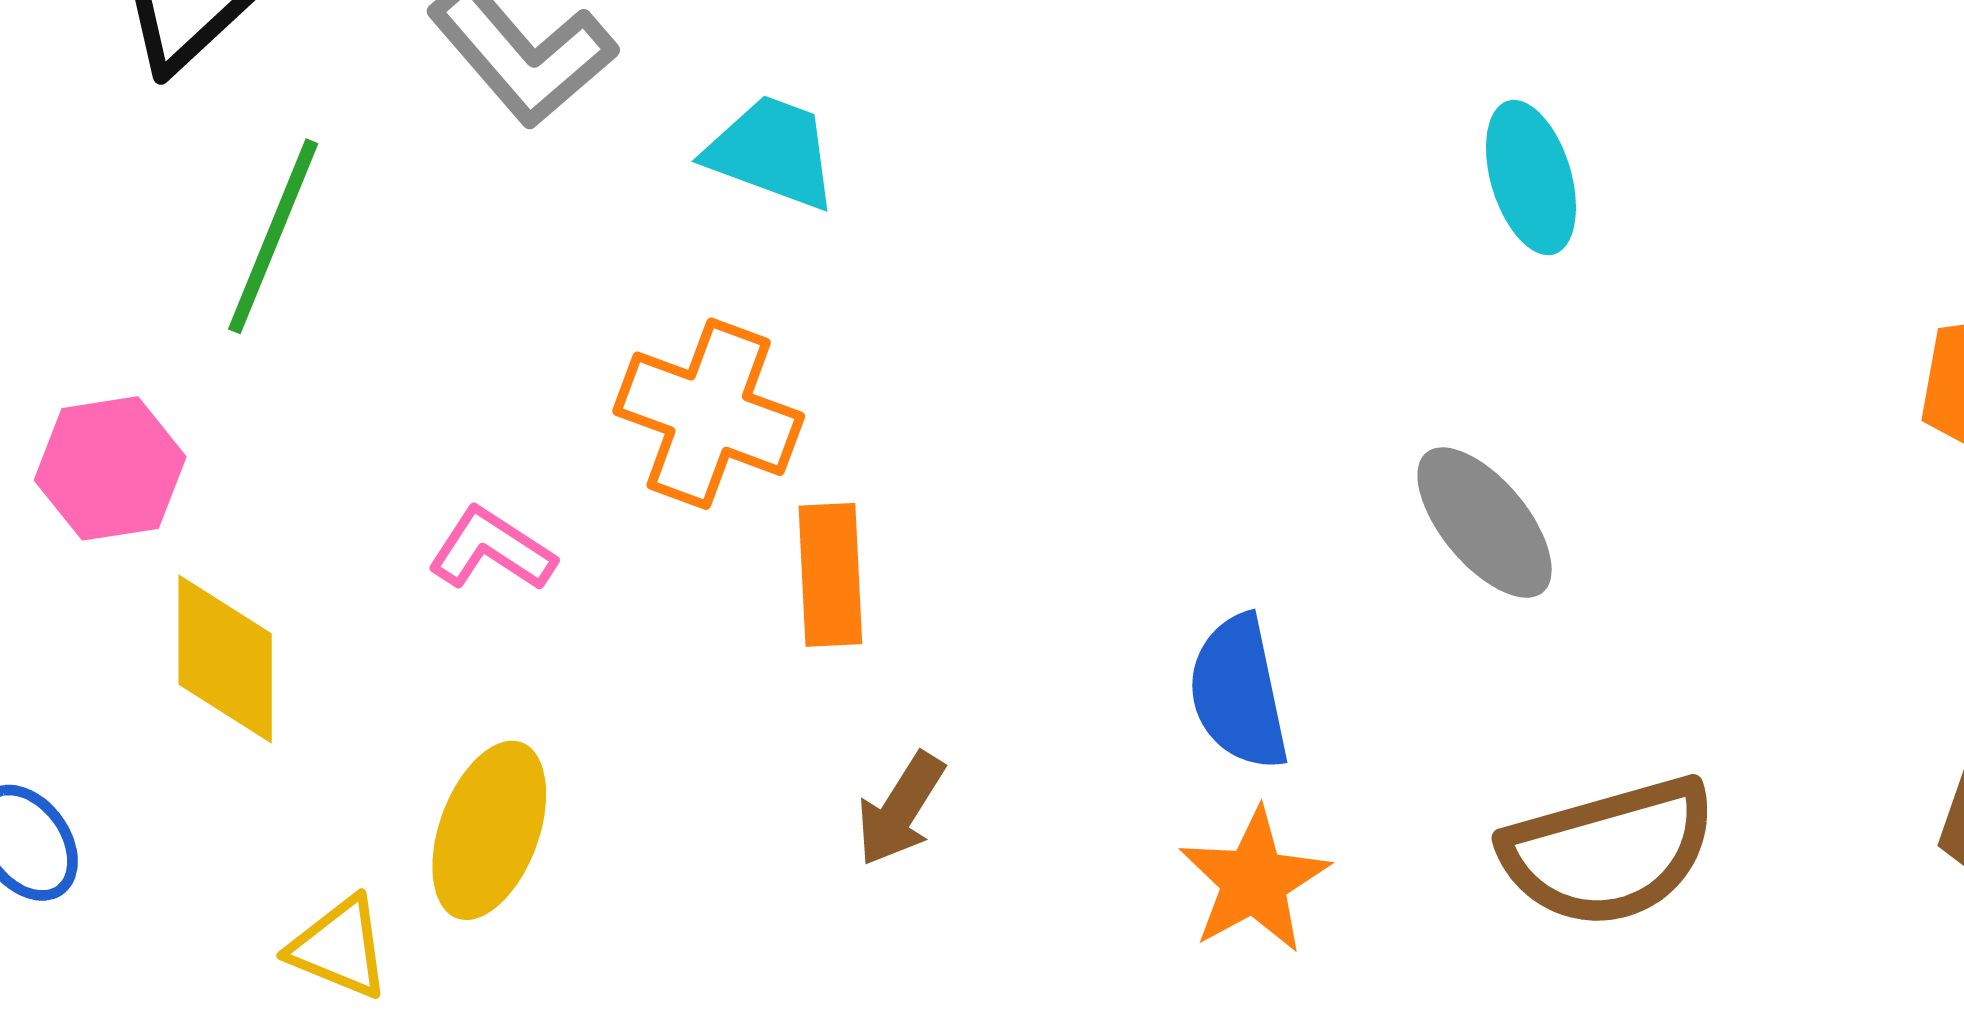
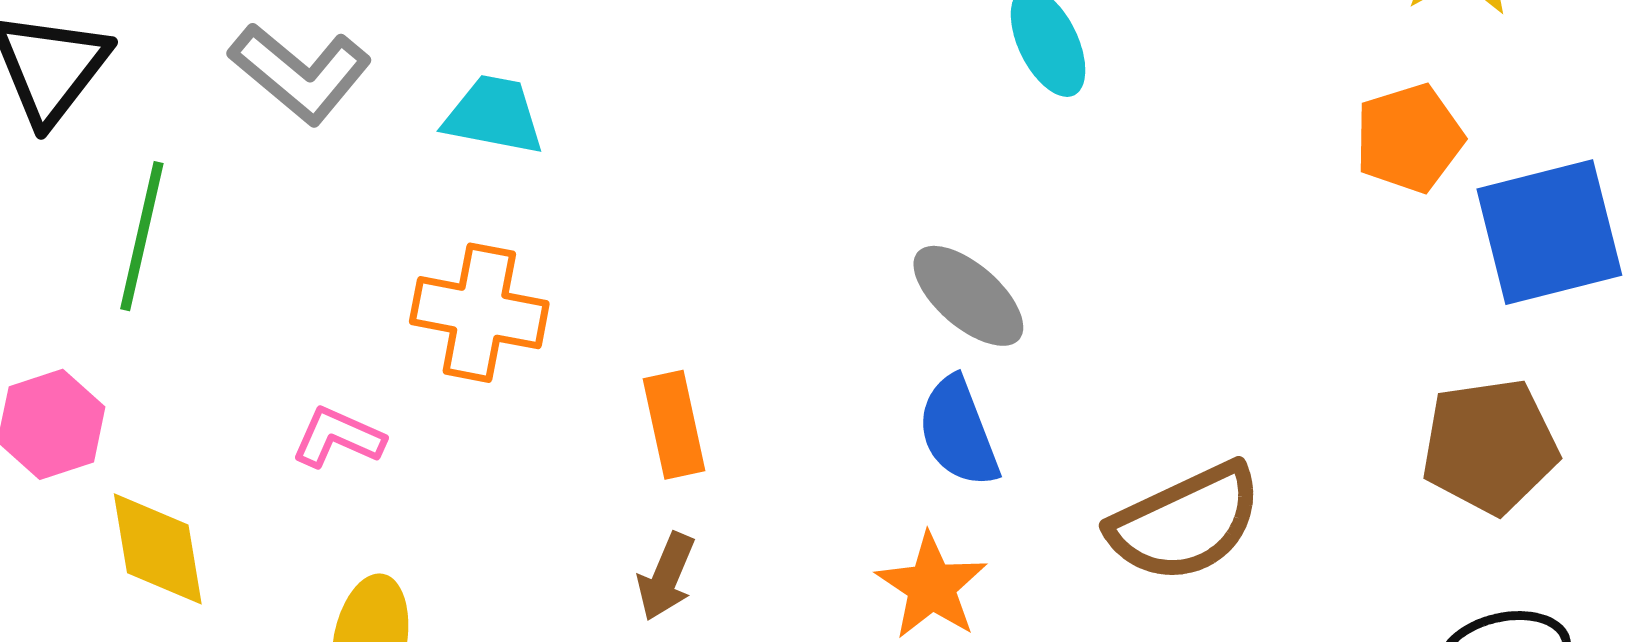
gray ellipse: (1485, 523) -> (968, 296), moved
orange rectangle: (830, 575) -> (674, 425), moved
blue semicircle: (1239, 693) -> (958, 432), moved

